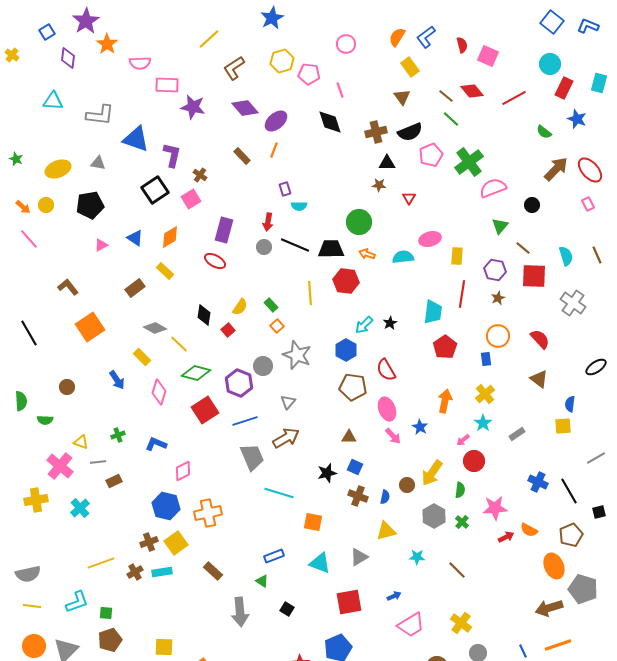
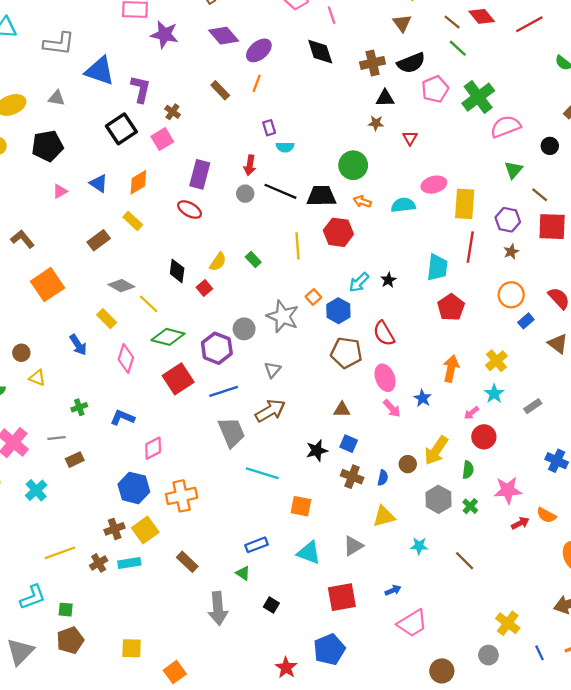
yellow rectangle: (457, 256) -> (465, 204), size x1.5
orange square: (277, 326) -> (313, 297), moved
blue rectangle: (486, 359) -> (526, 321), moved, turned 56
yellow triangle: (81, 442) -> (37, 378), moved
yellow cross: (461, 623) -> (508, 623), moved

